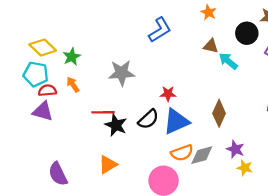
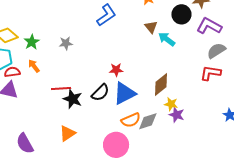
brown triangle: (211, 46) -> (151, 27), turned 40
gray star: (122, 73) -> (66, 43), moved, size x0.6
brown diamond: (219, 113) -> (161, 84), turned 30
yellow star: (245, 168) -> (171, 104), moved

